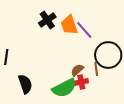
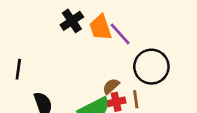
brown line: (96, 69) -> (136, 99), moved

